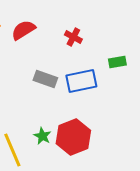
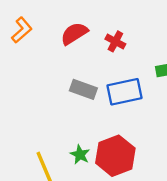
red semicircle: (23, 30) -> (74, 33), moved

